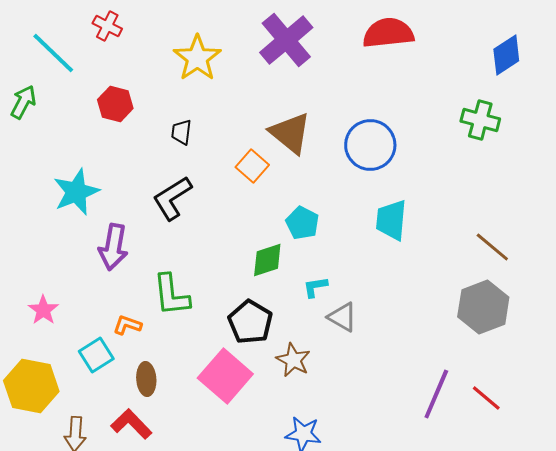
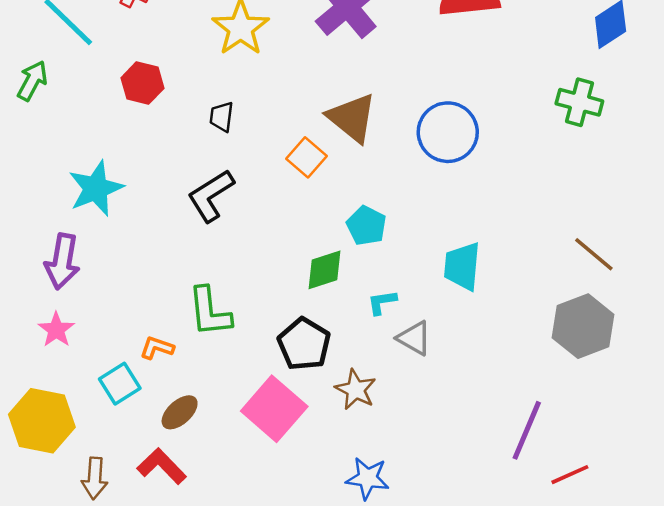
cyan trapezoid: (391, 220) -> (462, 266), moved
purple arrow: (113, 247) -> (62, 261), moved
brown ellipse: (146, 379) -> (180, 412), turned 52
red line: (486, 398) -> (570, 475), moved, turned -64

